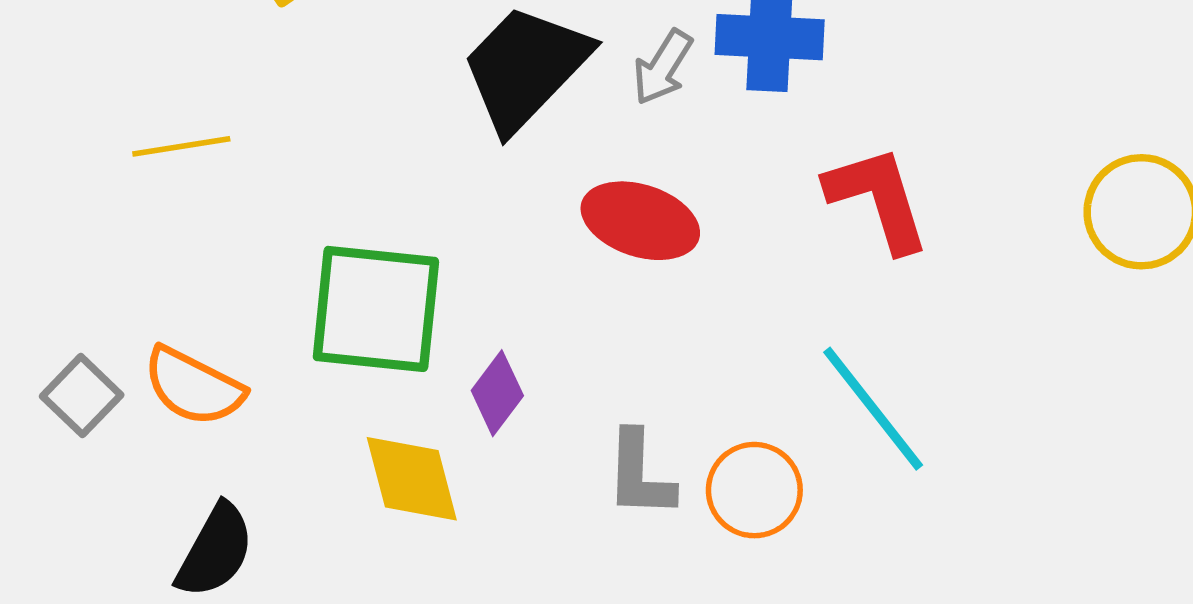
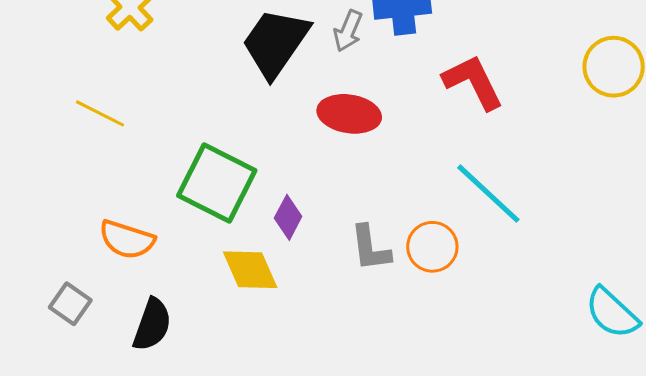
yellow line: (181, 146) -> (100, 113), turned 45
green square: (376, 309) -> (217, 183), turned 30
gray square: (82, 396) -> (70, 304), moved

